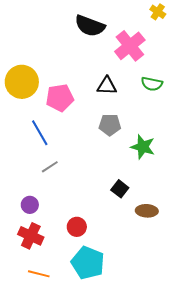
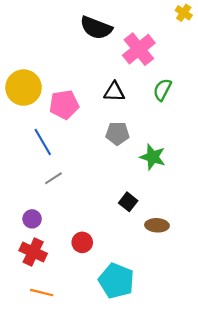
yellow cross: (158, 12) -> (184, 13), moved
green semicircle: (152, 84) -> (162, 90), turned 105
cyan pentagon: (88, 263) -> (116, 281), moved

